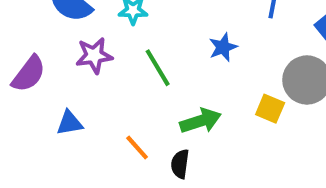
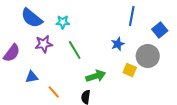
blue star: (223, 47) -> (118, 44), moved
orange line: (137, 148) -> (54, 92), moved

